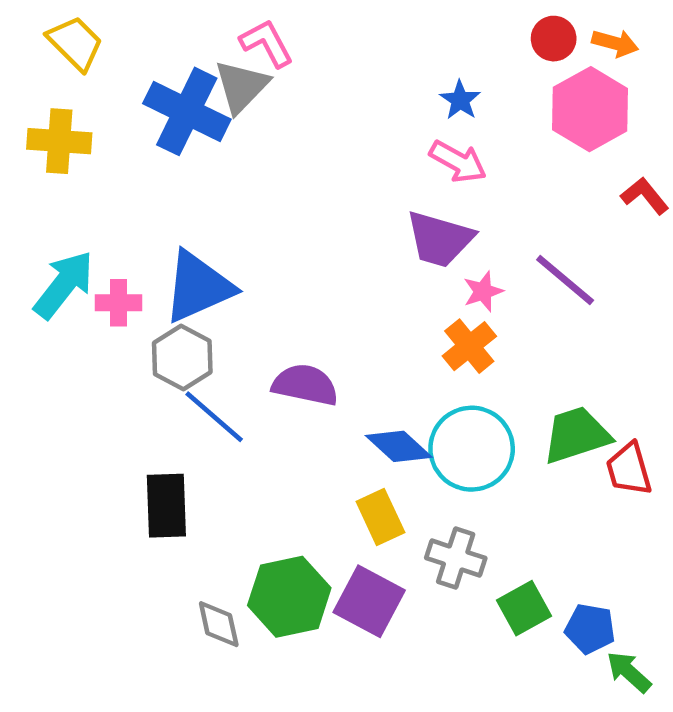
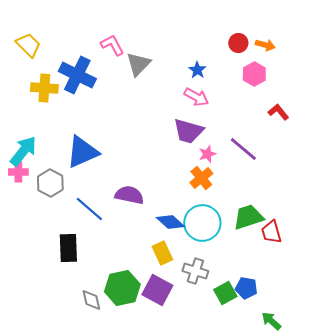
gray triangle: (241, 86) -> (138, 64), moved
pink hexagon: (590, 109) -> (254, 74), size x0.7
yellow cross: (59, 141) -> (44, 88), moved
pink cross: (118, 303) -> (18, 172), moved
gray hexagon: (182, 358) -> (50, 183), moved
blue pentagon: (590, 629) -> (246, 288), moved

